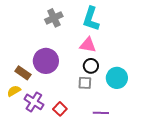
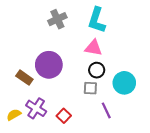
yellow semicircle: (14, 91) -> (14, 115), moved
purple line: (101, 113) -> (106, 110), moved, turned 63

